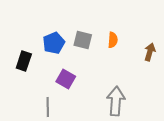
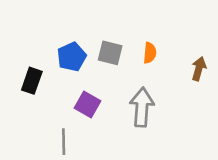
gray arrow: (116, 101) -> (142, 107), moved

